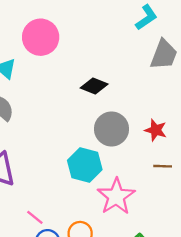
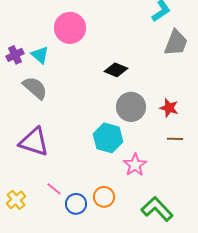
pink star: (116, 196) -> (135, 165), size x0.7
pink line: (35, 217) -> (54, 189), moved

